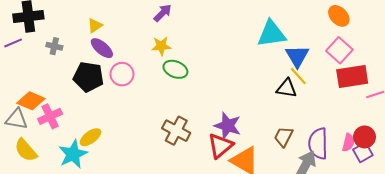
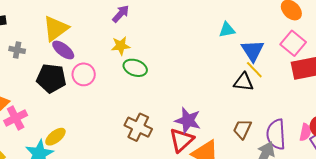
yellow triangle: (95, 26) -> (56, 28), size x1.8
cyan triangle: (272, 34) -> (227, 30), size x0.6

